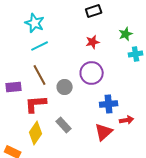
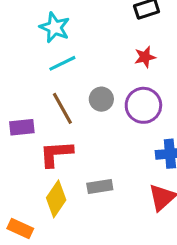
gray circle: (65, 87) -> (101, 99), moved
gray rectangle: (64, 125) -> (100, 186), turned -56

